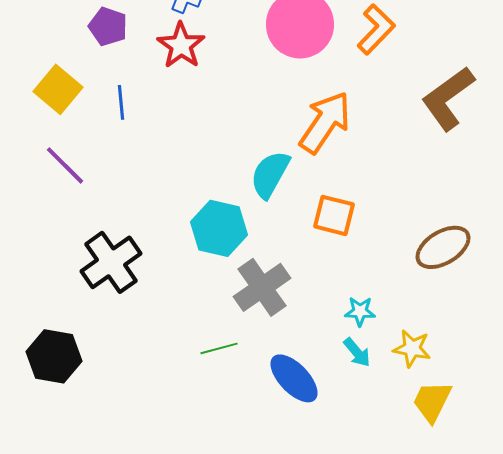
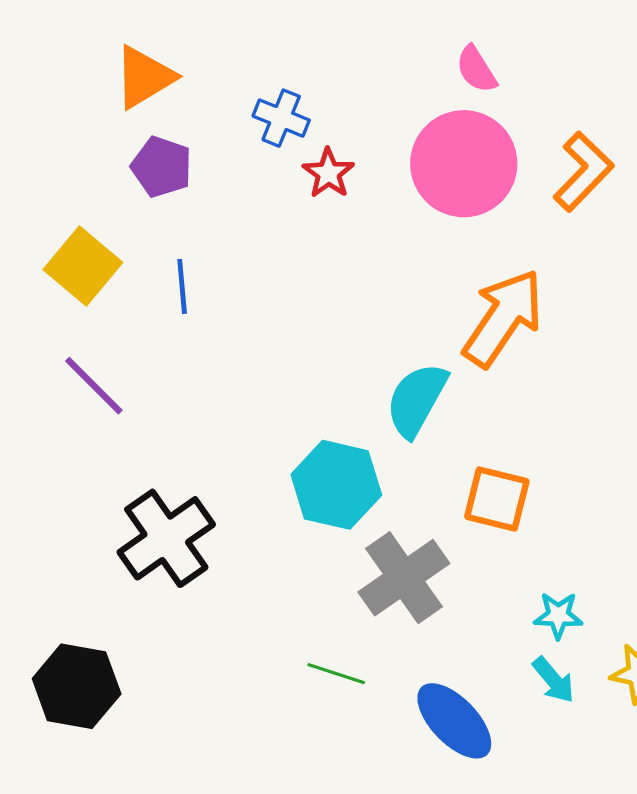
red star: (181, 45) -> (328, 173), moved, size x0.7
orange square: (334, 215) -> (497, 499), moved
green line: (219, 348) -> (336, 674), turned 33

